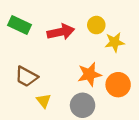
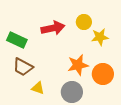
green rectangle: (19, 25) -> (17, 40), moved
yellow triangle: (44, 101) -> (38, 88), turned -32

